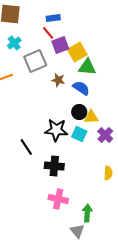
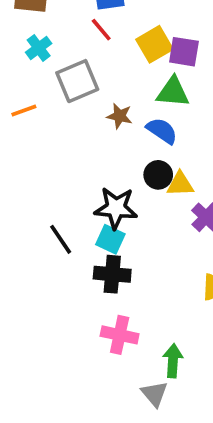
purple square: (60, 45) -> (184, 52), moved, turned 30
yellow square: (77, 52) -> (155, 44), moved
cyan square: (79, 134) -> (110, 239), moved

